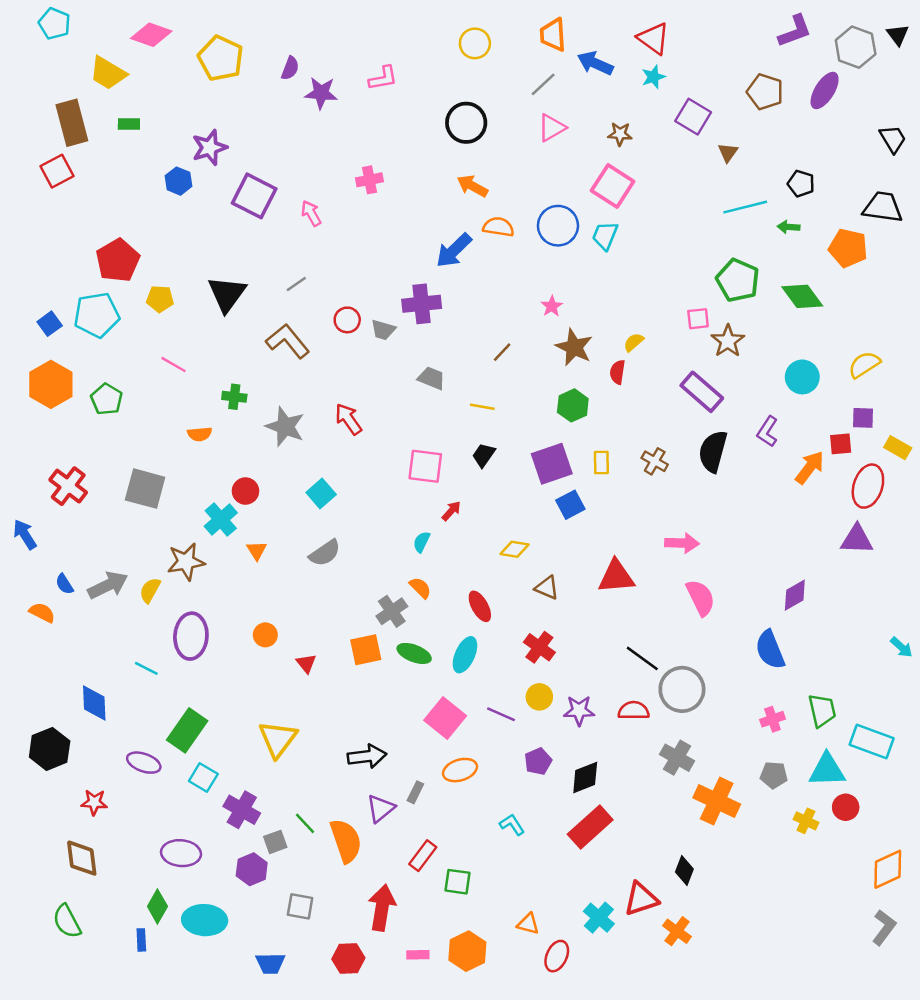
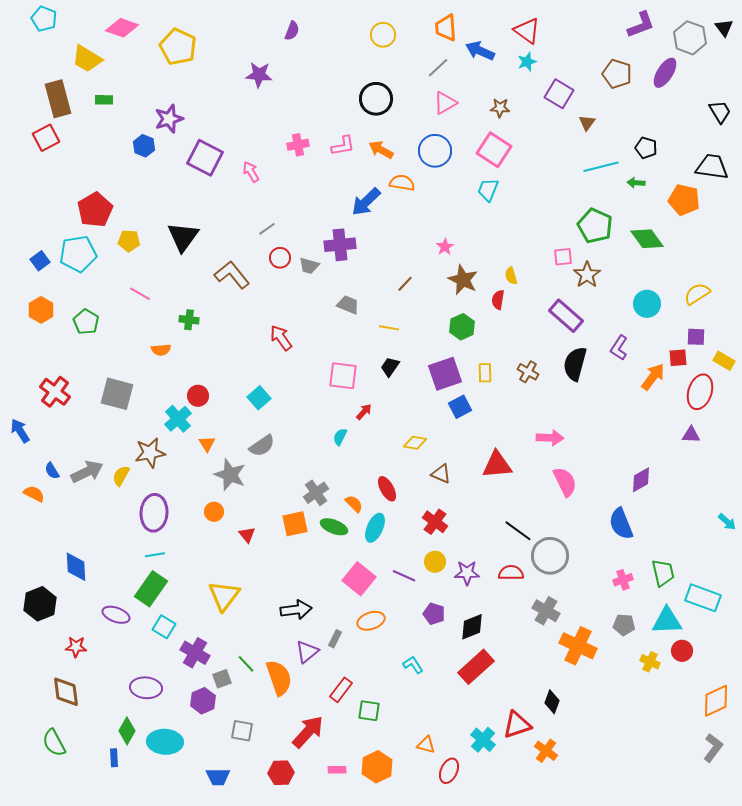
purple semicircle: (290, 68) -> (292, 31), moved
pink L-shape: (383, 78) -> (343, 146), moved
blue circle: (558, 226) -> (435, 151), moved
gray line: (296, 284) -> (267, 229), moved
yellow semicircle: (634, 342) -> (511, 276), turned -66
orange hexagon: (51, 384) -> (41, 310), size x0.7
gray star: (285, 427) -> (230, 475), moved
purple triangle: (857, 539) -> (691, 435), size x0.7
orange semicircle: (420, 588) -> (354, 504), moved
cyan line: (146, 668) -> (155, 555), moved, turned -36
purple pentagon: (538, 761) -> (434, 614), turned -30
red arrow: (382, 908) -> (308, 732), turned 33

